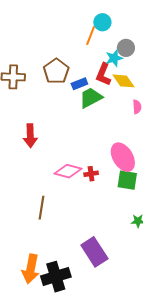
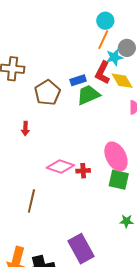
orange line: (91, 35) -> (103, 40), moved
brown pentagon: (56, 71) -> (47, 93), moved
red arrow: (30, 136) -> (25, 129), size x0.6

